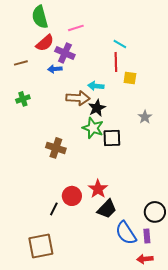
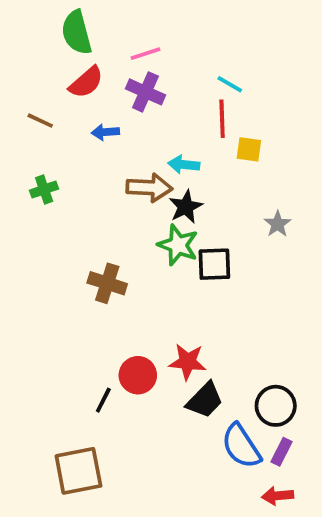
purple cross: (65, 53) -> (145, 92), moved
brown line: (21, 63) -> (40, 121), turned 40
red star: (98, 189) -> (188, 362), turned -30
black circle: (155, 212) -> (276, 406), moved
purple rectangle: (147, 236) -> (281, 452), turned 32

